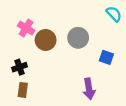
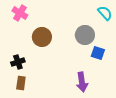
pink cross: (26, 28) -> (20, 13), moved
gray circle: (78, 38) -> (85, 35), moved

